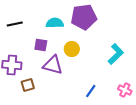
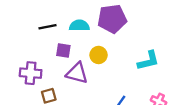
black line: (15, 24) -> (48, 27), moved
cyan L-shape: (116, 54) -> (148, 61), turned 30

